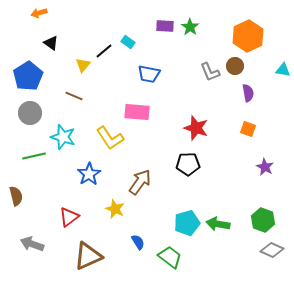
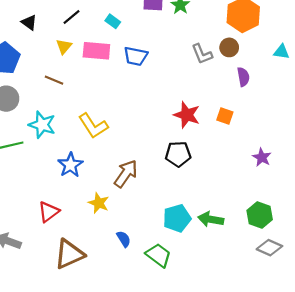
black line: (104, 51) -> (71, 17), moved
pink rectangle: (137, 112) -> (96, 51), moved
orange square: (248, 129) -> (225, 116), moved

